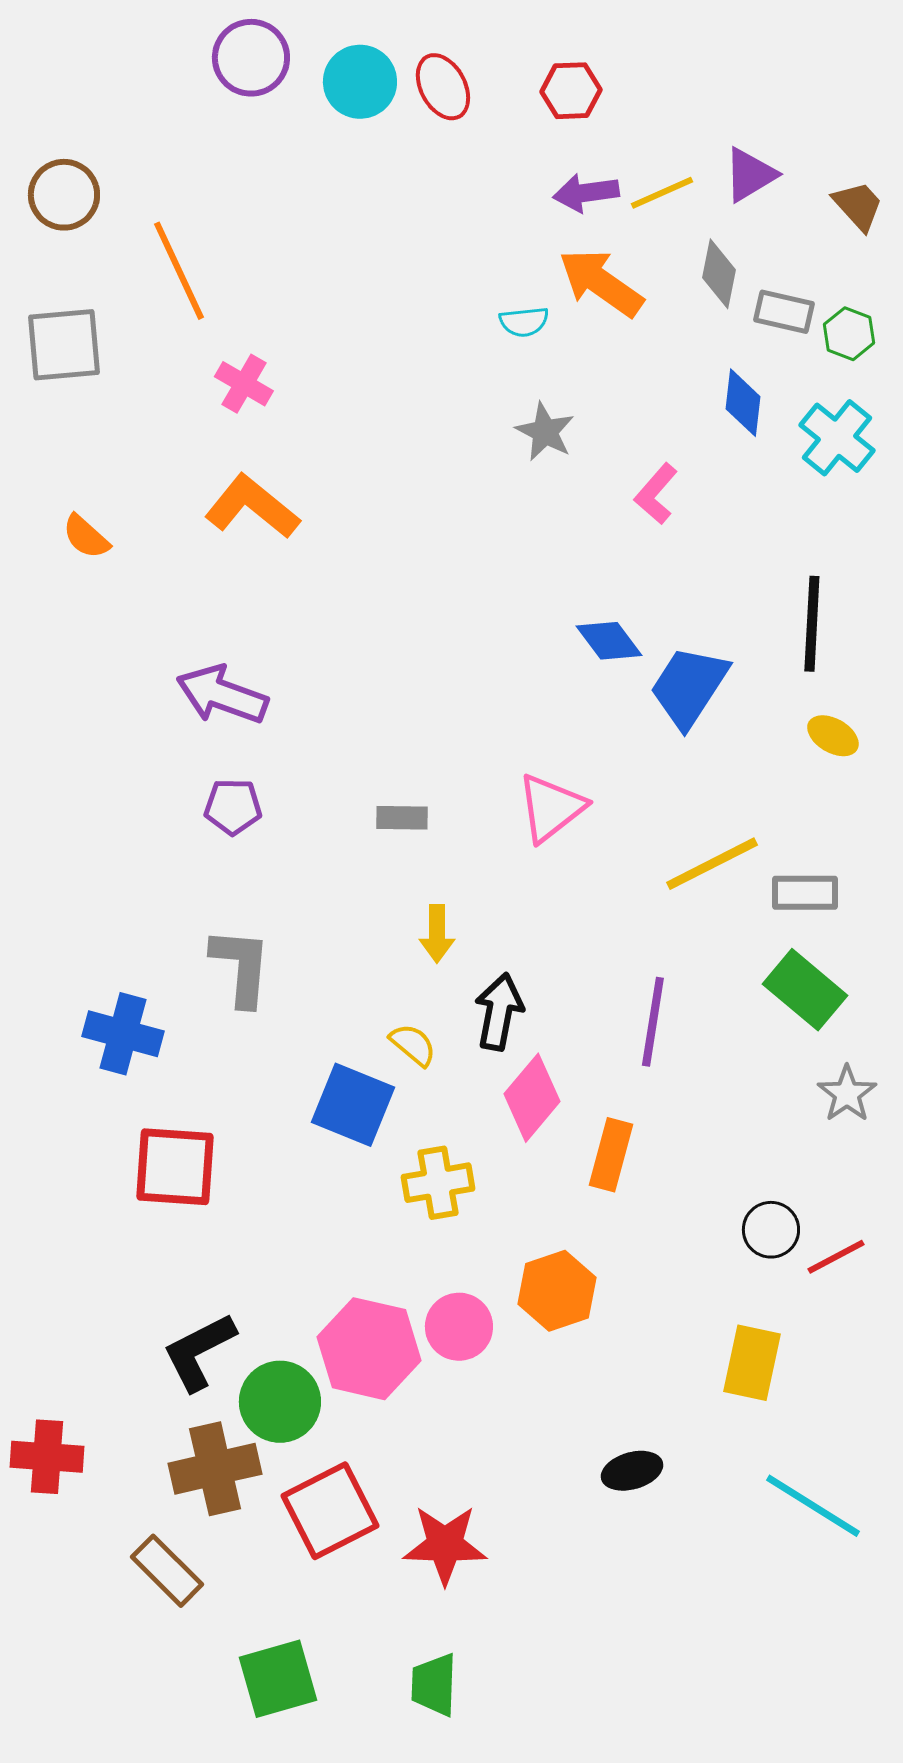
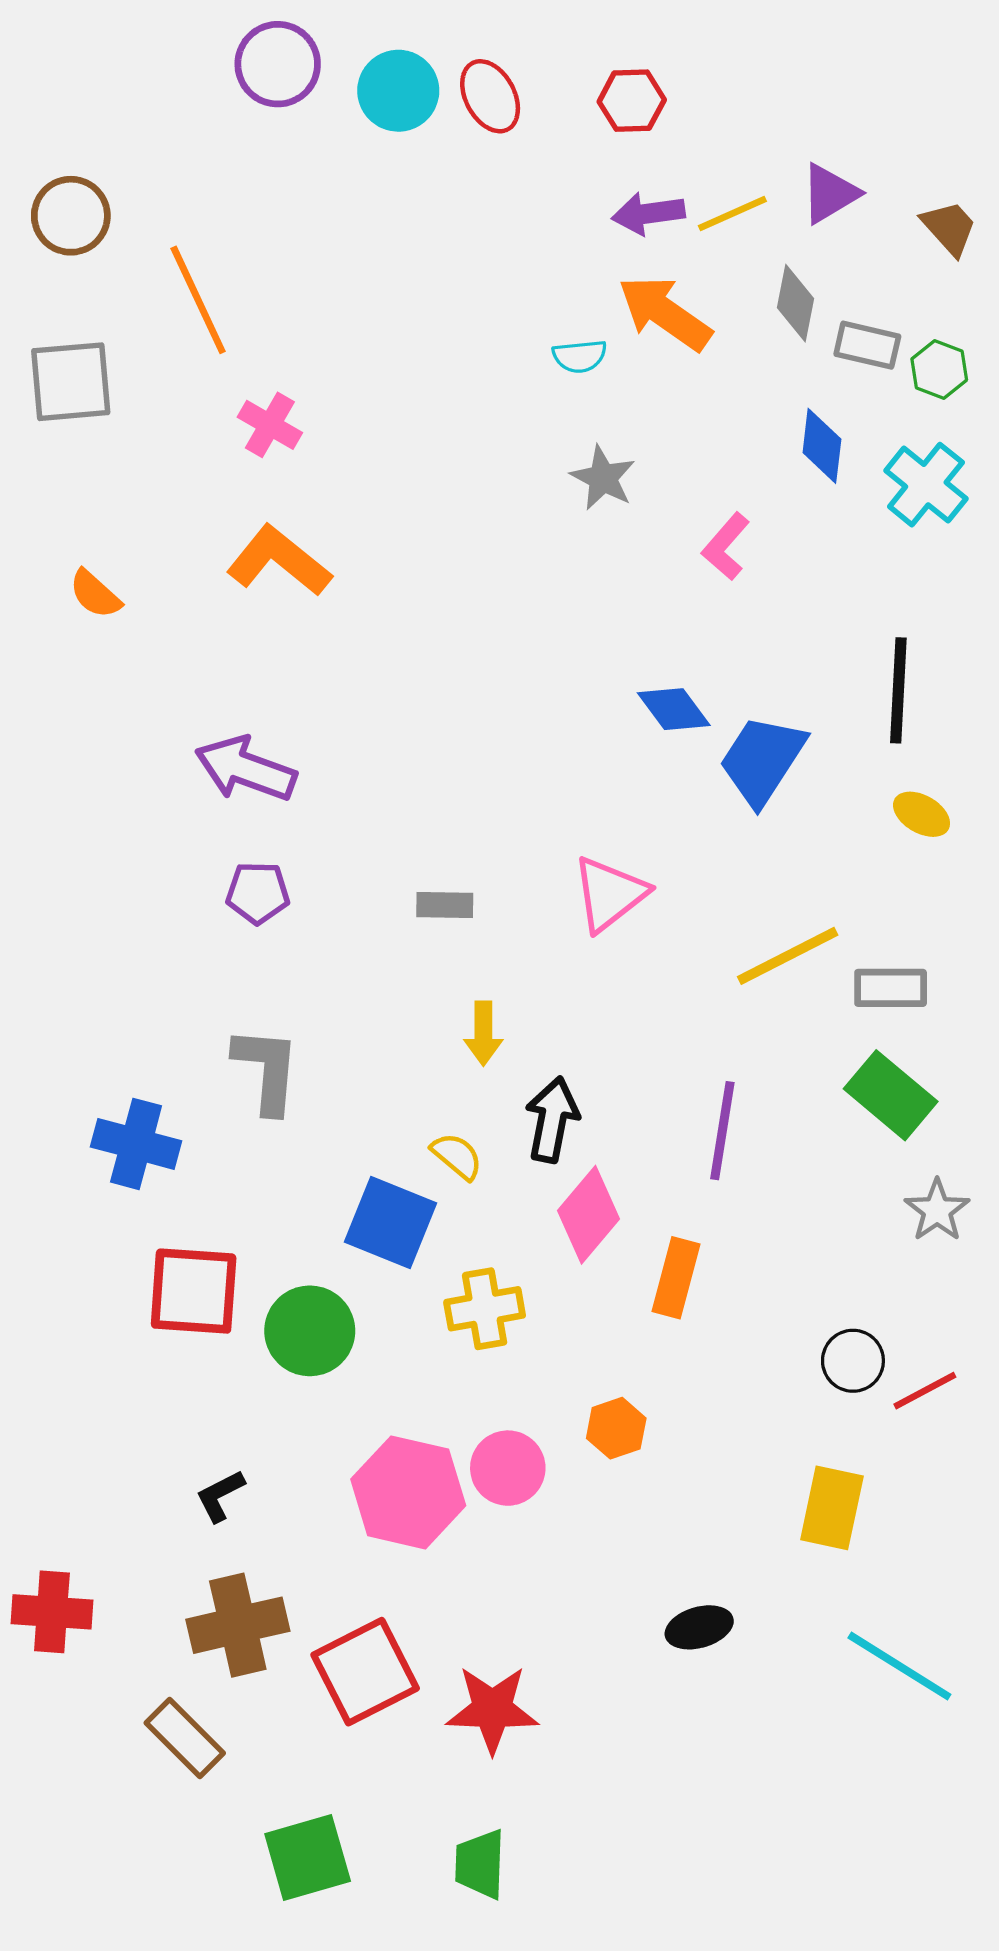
orange hexagon: (557, 1291) -> (616, 1428), size x0.7
black L-shape: (199, 1352) -> (220, 1496), size x0.6
green circle: (280, 1402) -> (310, 1331), moved

